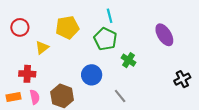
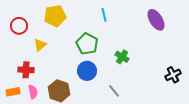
yellow pentagon: (67, 27) -> (55, 16), moved
purple ellipse: (164, 35) -> (156, 20), moved
green pentagon: (105, 39) -> (87, 44), moved

